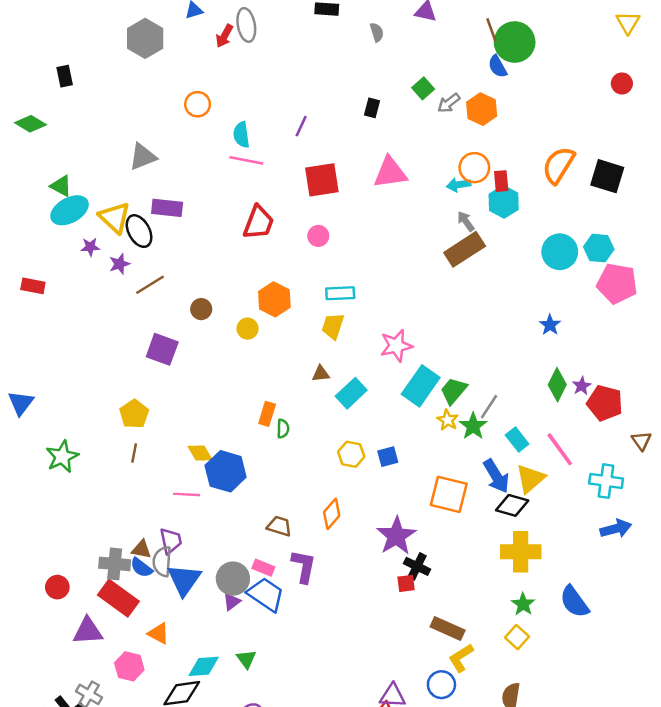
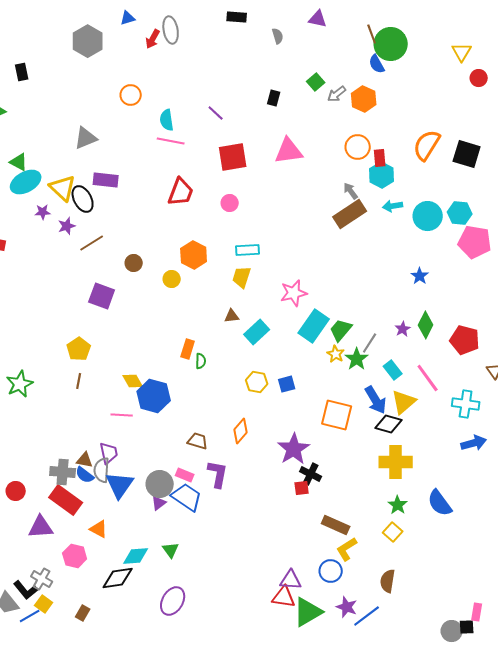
yellow triangle: (628, 23) -> (462, 52), moved
purple line: (301, 126) -> (216, 113), turned -72
cyan arrow: (459, 185) -> (393, 206), moved
purple star: (582, 386) -> (403, 329), moved

